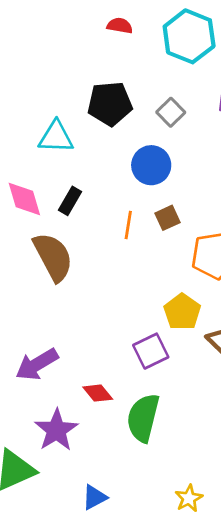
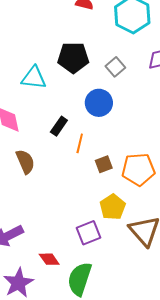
black rectangle: (70, 201) -> (59, 126), moved
brown square: (167, 218) -> (104, 164), moved
brown semicircle: (53, 257) -> (25, 162), size x0.7

